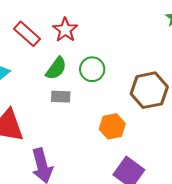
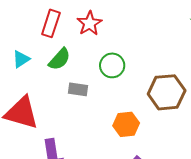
red rectangle: (27, 34) -> (51, 23), turned 60
green semicircle: (56, 68) -> (59, 59), moved

